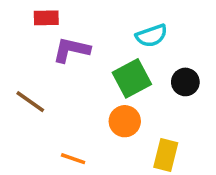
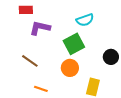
black circle: (185, 82) -> (111, 57), moved
brown line: (30, 102) -> (30, 61), moved

